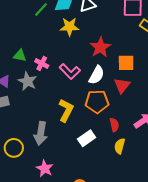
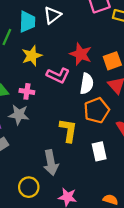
yellow star: (69, 27) -> (32, 56), moved
pink L-shape: (70, 71) -> (58, 75), moved
white rectangle: (87, 138) -> (99, 151), turned -48

